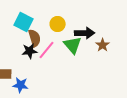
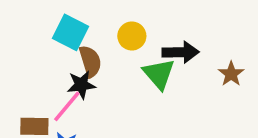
brown star: (103, 45) -> (231, 74), moved
pink line: (47, 50) -> (67, 106), moved

